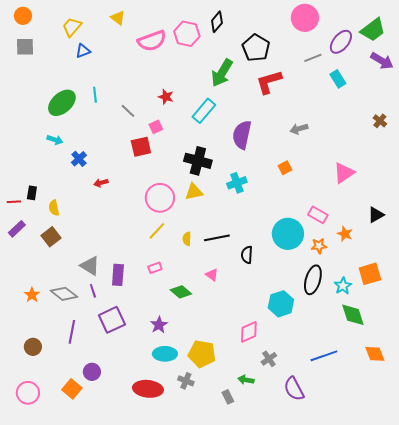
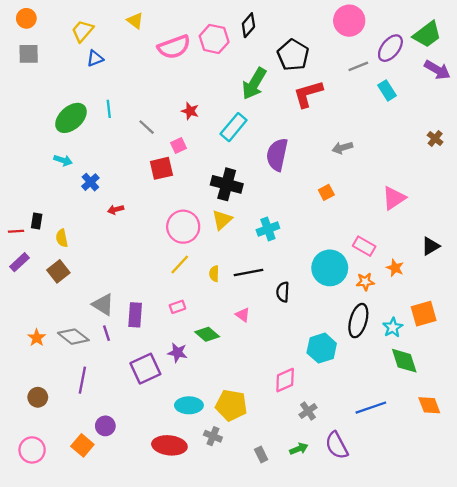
cyan cross: (237, 183) -> (268, 229), moved
yellow triangle: (194, 192) -> (222, 220), turned -30
purple square: (112, 320) -> (145, 369), moved
purple star: (159, 325) -> (177, 353), moved, turned -30
green arrow: (246, 380) -> (299, 449), moved, turned 147

